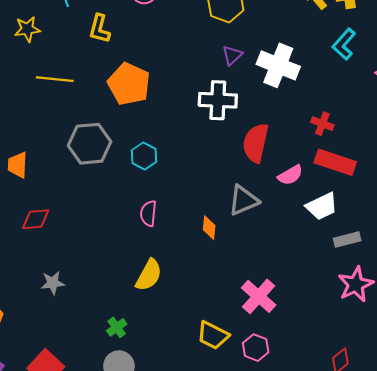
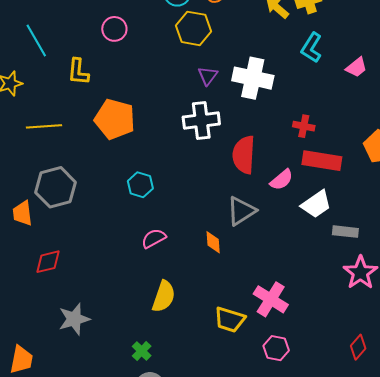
gray hexagon: (90, 144) -> (56, 187), moved
pink semicircle: (148, 213) -> (154, 238), turned 65
gray rectangle: (347, 240) -> (345, 232), turned 30
gray star: (53, 283) -> (74, 319), size x1.4
yellow trapezoid: (213, 335) -> (230, 320), moved

